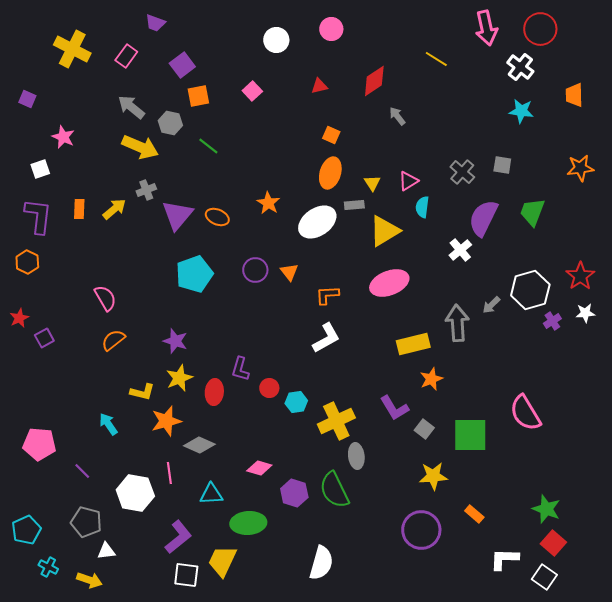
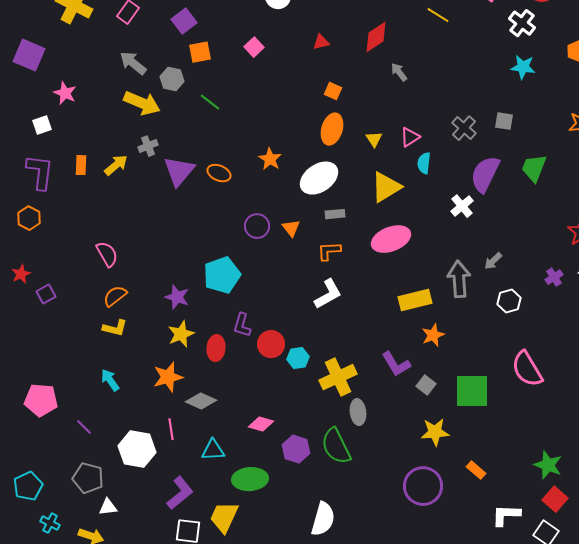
purple square: (27, 99) -> (29, 55), size x1.8
gray rectangle: (354, 205) -> (335, 214), moved
cyan pentagon: (194, 274) -> (222, 275), moved
white hexagon: (530, 290) -> (509, 301), moved, size x0.6
red circle: (269, 388) -> (271, 344), size x1.4
yellow L-shape: (142, 392) -> (115, 328), moved

